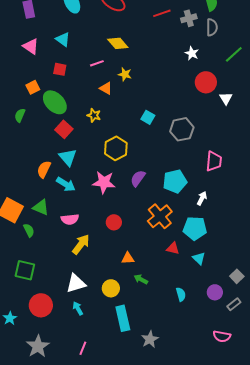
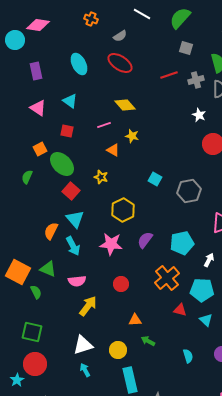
cyan arrow: (66, 184) -> (73, 246), turned 30
red circle: (41, 305) -> (35, 364), moved

